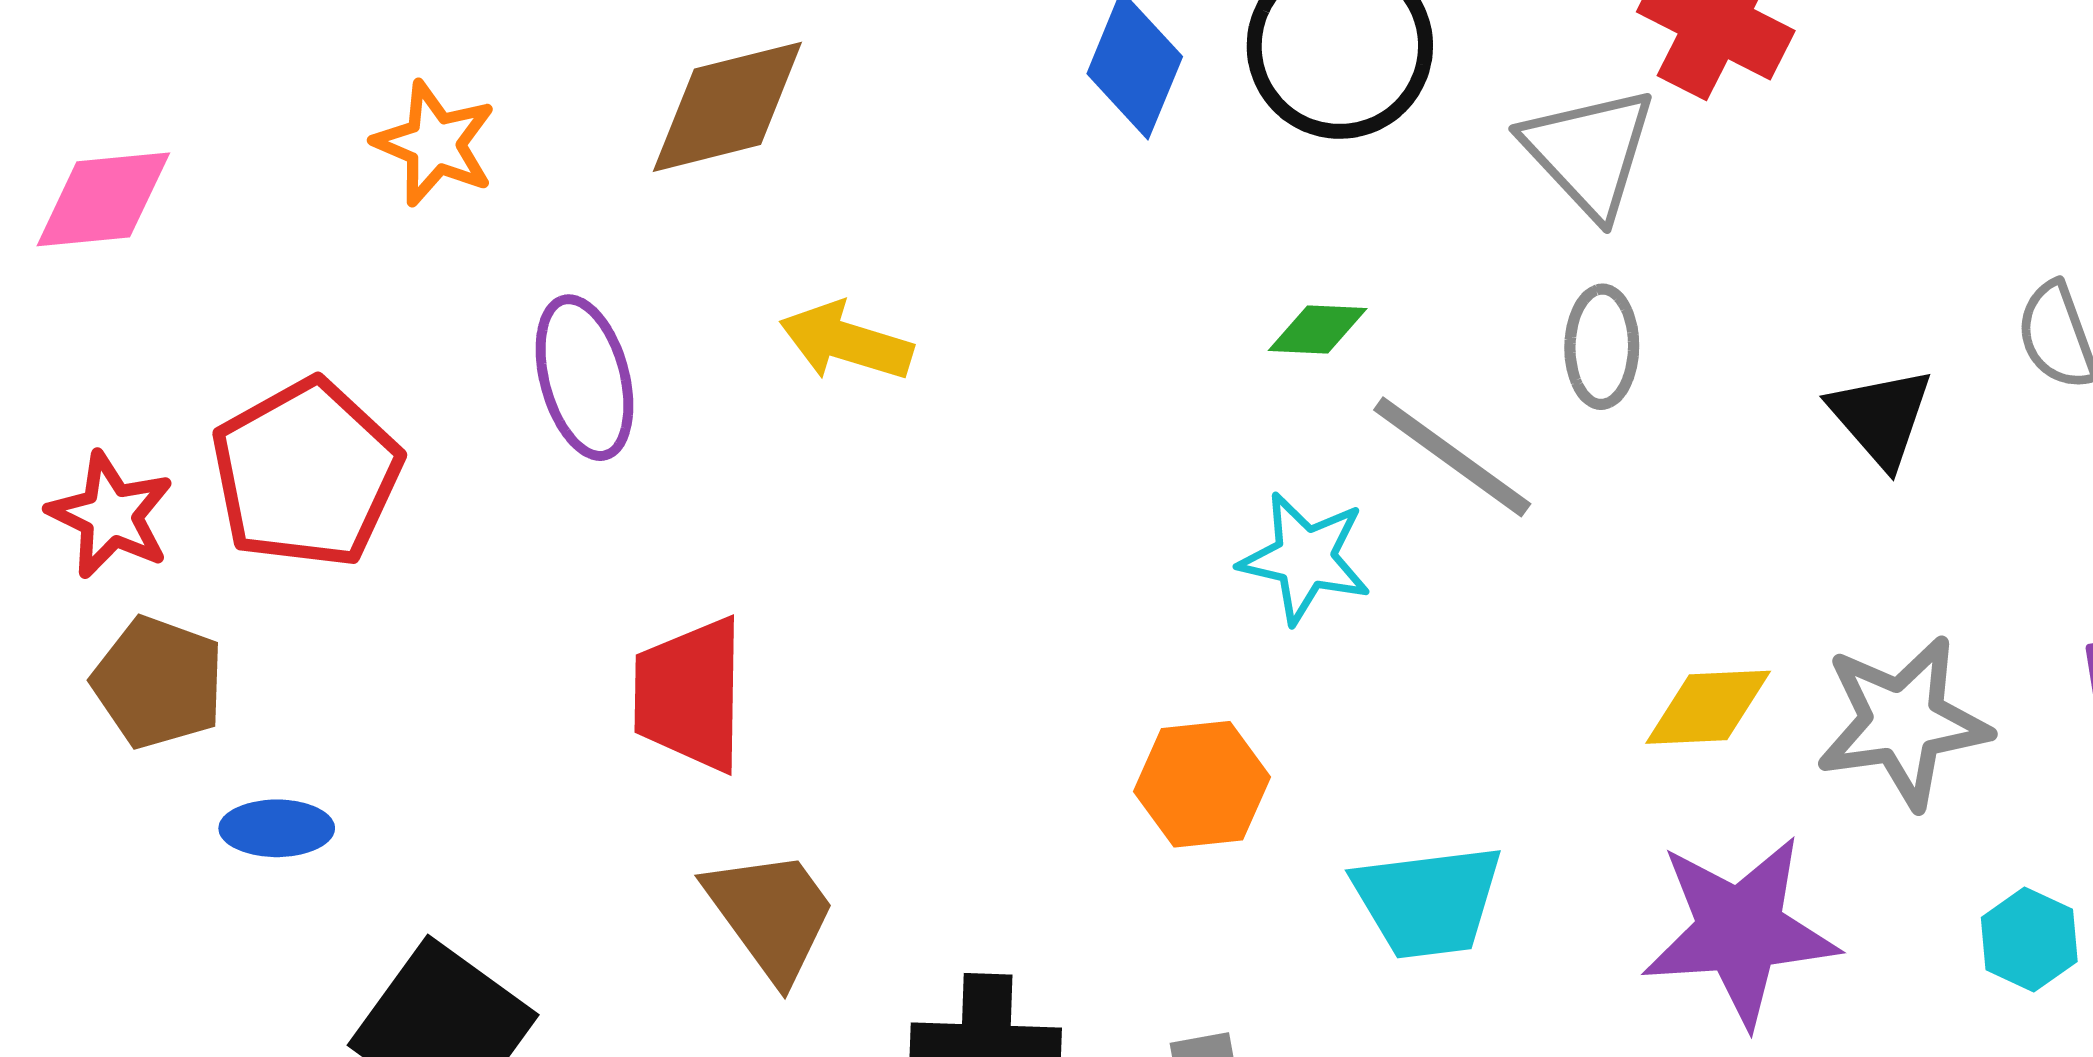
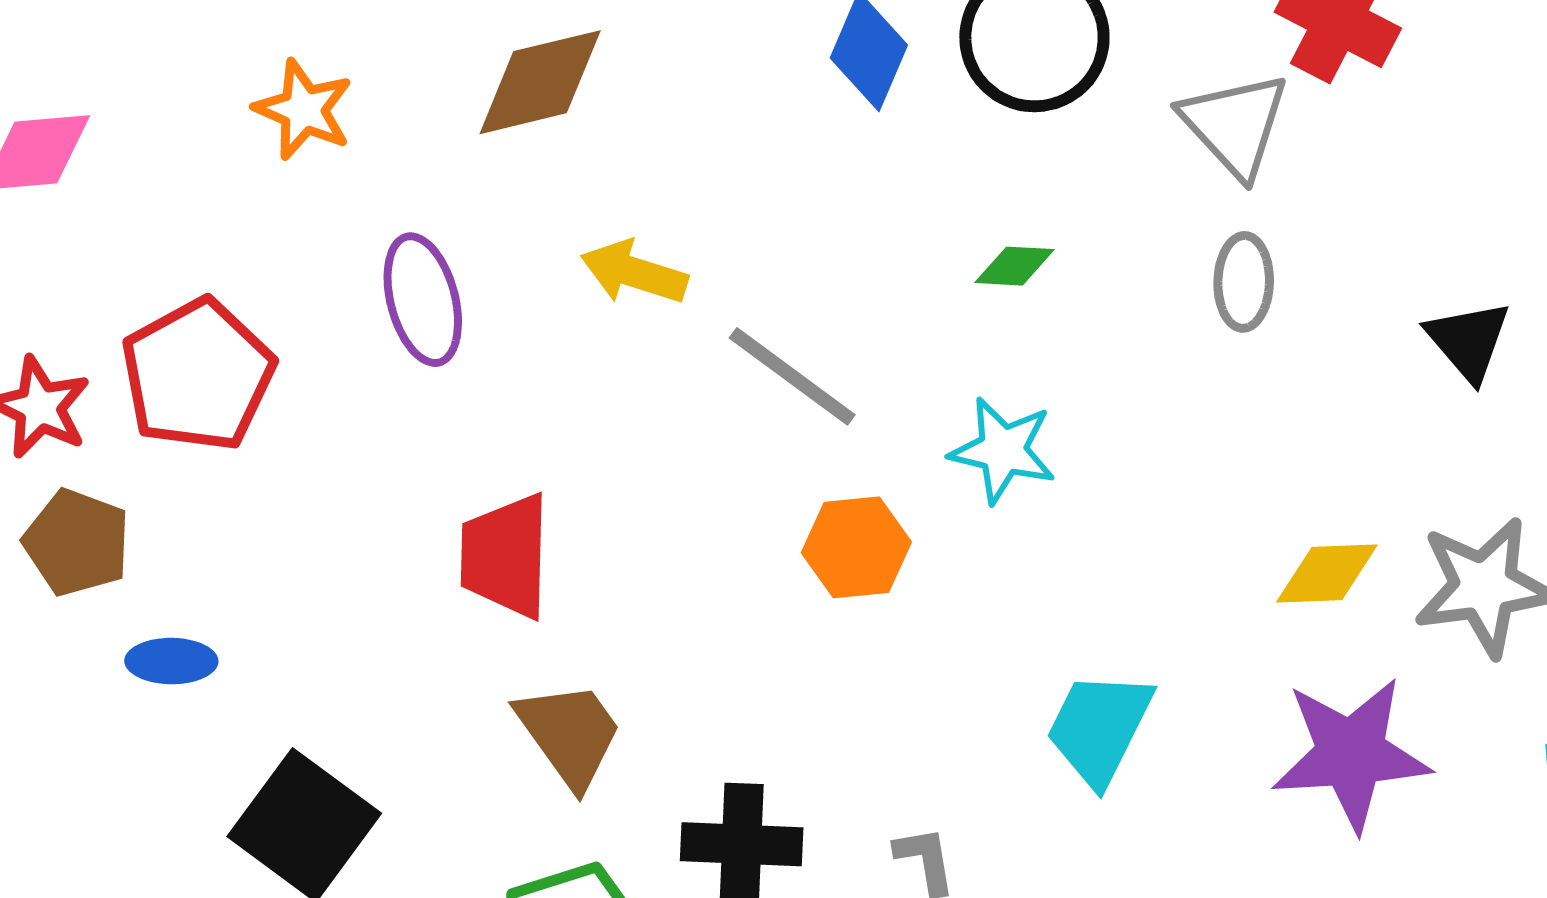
gray line: (1452, 457) -> (792, 376), moved
orange hexagon: (1202, 784) -> (856, 547), moved
cyan trapezoid: (1428, 901) -> (1099, 728), turned 123

